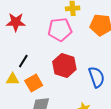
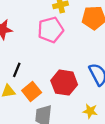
red hexagon: (64, 65) -> (64, 83), moved

